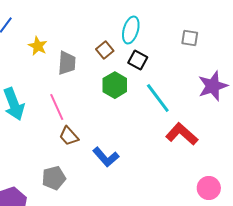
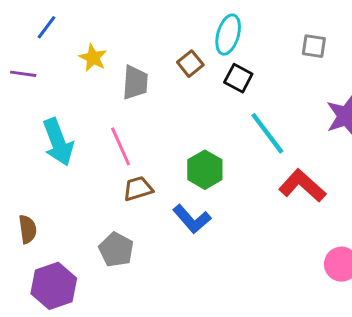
green hexagon: (115, 85) -> (205, 170), moved
brown trapezoid: (69, 136) -> (138, 189), turned 115
gray pentagon: (54, 178) -> (116, 250), turned -30

